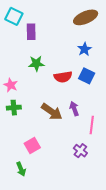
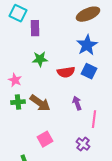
blue star: (85, 49) -> (87, 45), size x1.5
brown arrow: (52, 112) -> (40, 103), moved
pink square: (32, 146) -> (45, 139), moved

